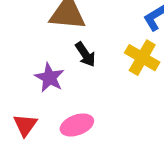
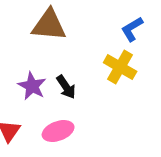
black arrow: (85, 54) -> (66, 87), moved

